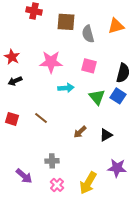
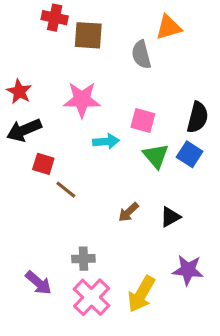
brown square: (66, 22) -> (88, 35), moved
orange triangle: (116, 26) -> (169, 27), moved
pink square: (89, 66) -> (143, 121), moved
black arrow: (15, 81) -> (24, 130), size x1.5
red square: (12, 119) -> (43, 164), moved
pink cross: (57, 185) -> (92, 297), size x1.6

